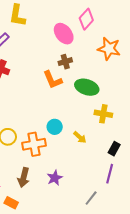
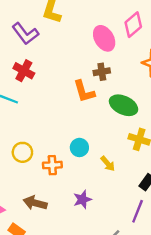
orange cross: (34, 144) -> (52, 165), size x0.7
brown arrow: (24, 177) -> (35, 203), turned 84
purple star: (55, 178) -> (82, 199), moved

